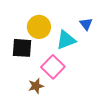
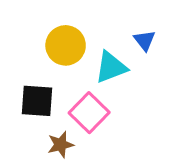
black square: (22, 48) -> (37, 101), moved

